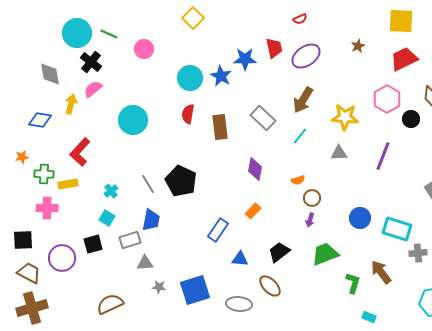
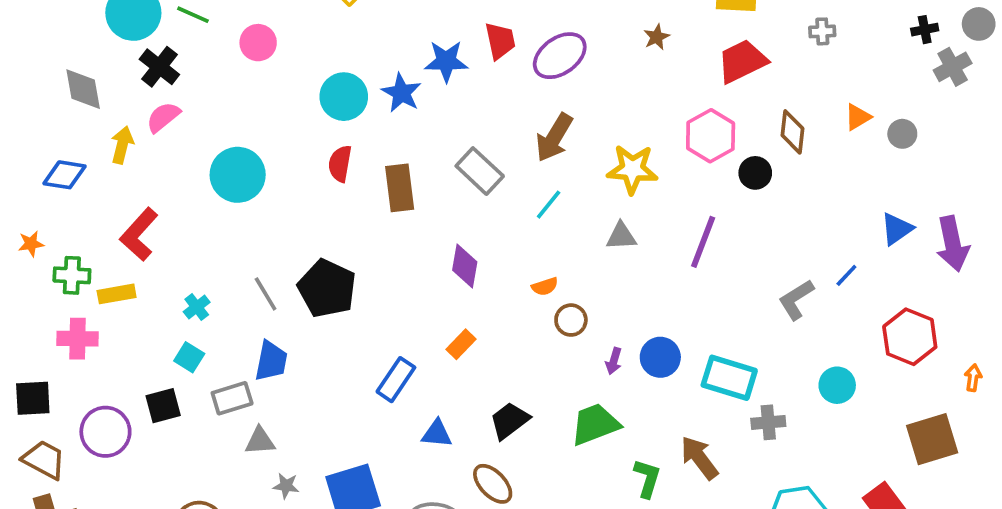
purple arrow: (310, 220) -> (614, 361), moved

